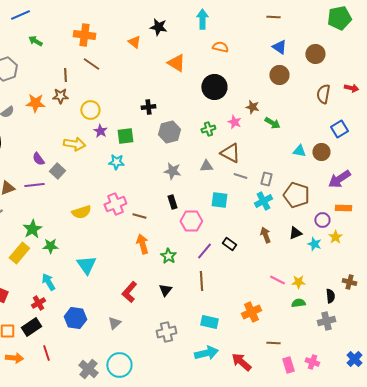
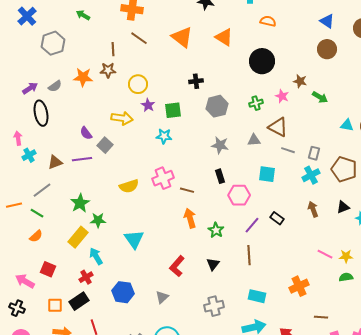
orange triangle: (134, 42) -> (182, 37), moved, size x1.6
yellow rectangle: (19, 253) -> (78, 237), moved

